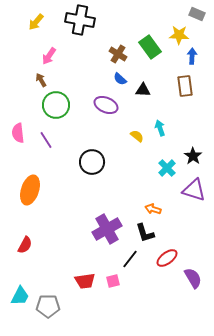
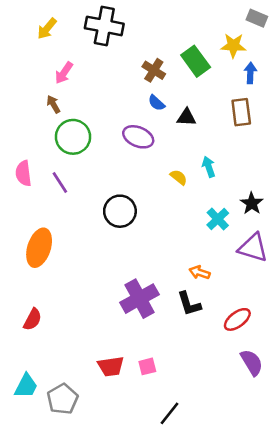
red ellipse: (167, 258) -> (237, 319), moved
black line: (130, 259) -> (169, 413), moved
gray pentagon: (48, 306) -> (63, 399), turned -30

